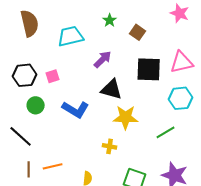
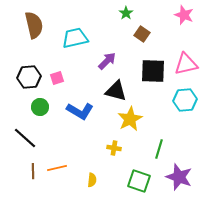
green star: (110, 20) -> (126, 13), moved
yellow star: (126, 117) -> (130, 119), turned -30
green line: (166, 132) -> (159, 149), moved, turned -42

